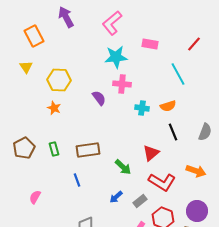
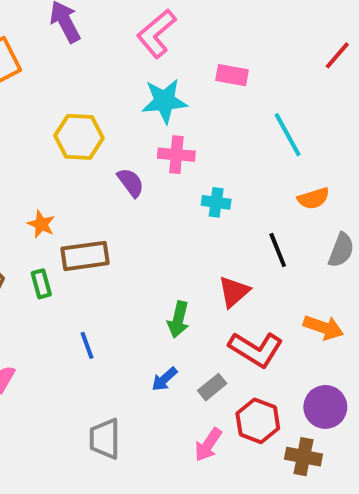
red line: (194, 44) -> (337, 55), moved
yellow hexagon: (59, 80) -> (79, 137), moved
orange semicircle: (168, 106) -> (313, 198), moved
orange star: (54, 108) -> (41, 224), moved
brown rectangle: (88, 150) -> (85, 256), moved
green arrow: (123, 167) -> (178, 320), turned 60

